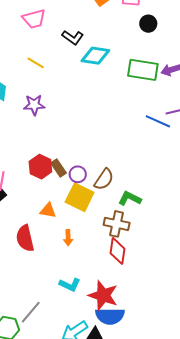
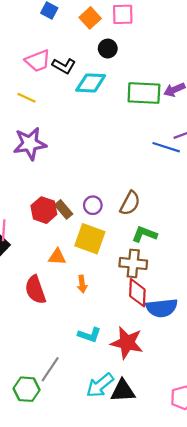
pink trapezoid: (34, 19) -> (38, 61), moved
black circle: (148, 24) -> (108, 49), moved
purple star: (34, 105) -> (30, 144), size x1.4
purple circle: (78, 174) -> (93, 205), moved
brown semicircle: (104, 179) -> (130, 203), moved
blue semicircle: (110, 316) -> (162, 308), moved

